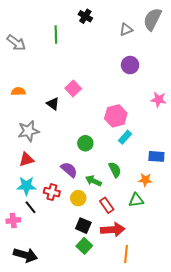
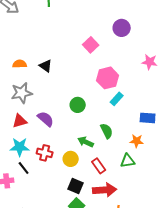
pink square: (73, 88) -> (91, 45), moved
orange semicircle: (18, 91) -> (20, 64), moved
purple semicircle: (69, 170) -> (46, 119), moved

